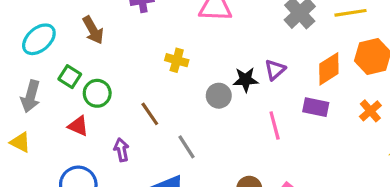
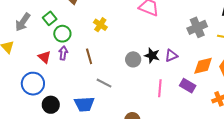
yellow cross: (177, 60) -> (100, 25), moved
red triangle: (78, 126) -> (44, 57), moved
gray line: (186, 147) -> (104, 83), turned -49
purple arrow: (121, 150) -> (63, 53), moved

